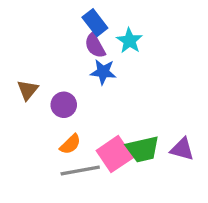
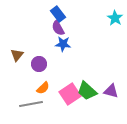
cyan star: (129, 41) -> (115, 18), moved
green trapezoid: (143, 149) -> (87, 91), turned 55
gray line: (80, 171) -> (31, 104), moved

